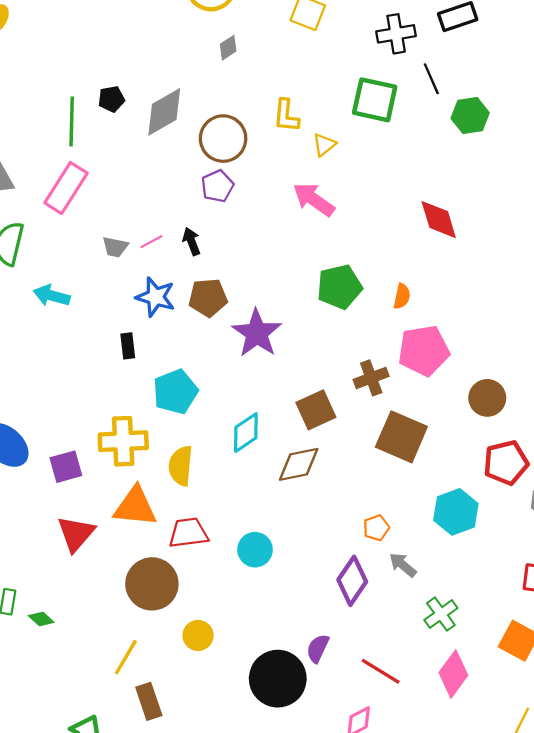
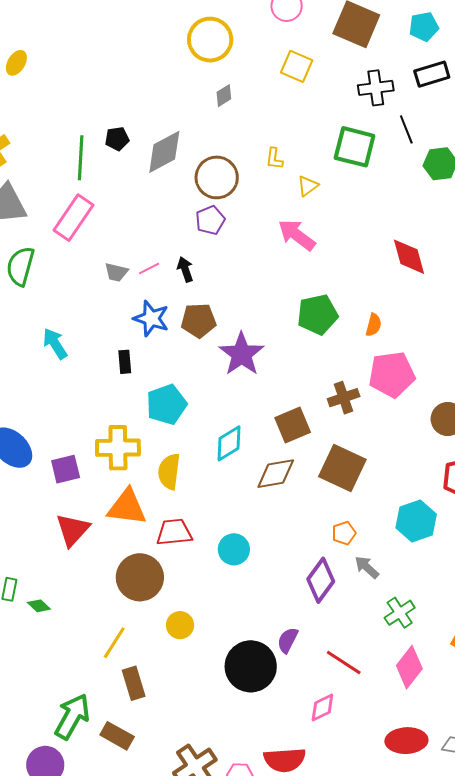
yellow L-shape: (286, 116) -> (274, 159), size x0.7
cyan arrow: (52, 296) -> (55, 344), moved, turned 40
brown square: (401, 437) -> (342, 468), moved

